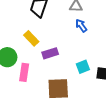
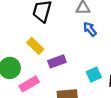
pink rectangle: (24, 72) -> (29, 84), turned 54

